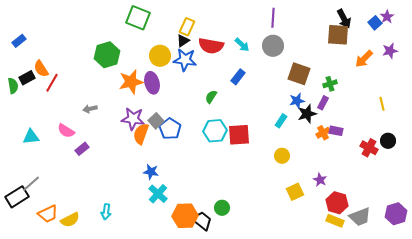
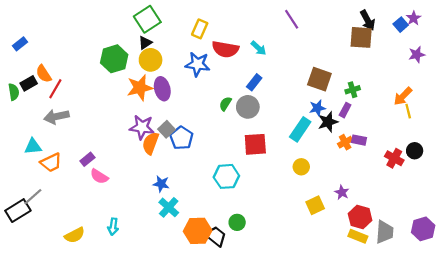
green square: (138, 18) -> (147, 19), turned 35
purple line: (273, 18) -> (292, 19), turned -36
black triangle: (183, 41) -> (145, 43), moved
gray circle: (273, 46) -> (248, 107), moved
yellow circle: (160, 56) -> (151, 60), moved
orange arrow: (364, 59) -> (403, 96), moved
gray arrow: (90, 109) -> (56, 117), moved, size x1.6
cyan rectangle: (281, 121) -> (300, 129), size x1.6
pink semicircle: (66, 131) -> (99, 176), moved
cyan hexagon: (215, 131) -> (226, 176), moved
orange trapezoid: (48, 214) -> (51, 162), moved
gray trapezoid: (360, 217) -> (385, 232), turned -65

